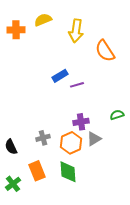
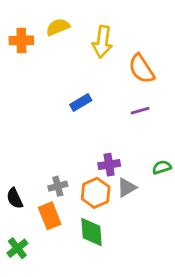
purple line: (77, 85) -> (140, 111), moved
green semicircle: (117, 115) -> (162, 167), moved
orange rectangle: (37, 171) -> (50, 216), moved

